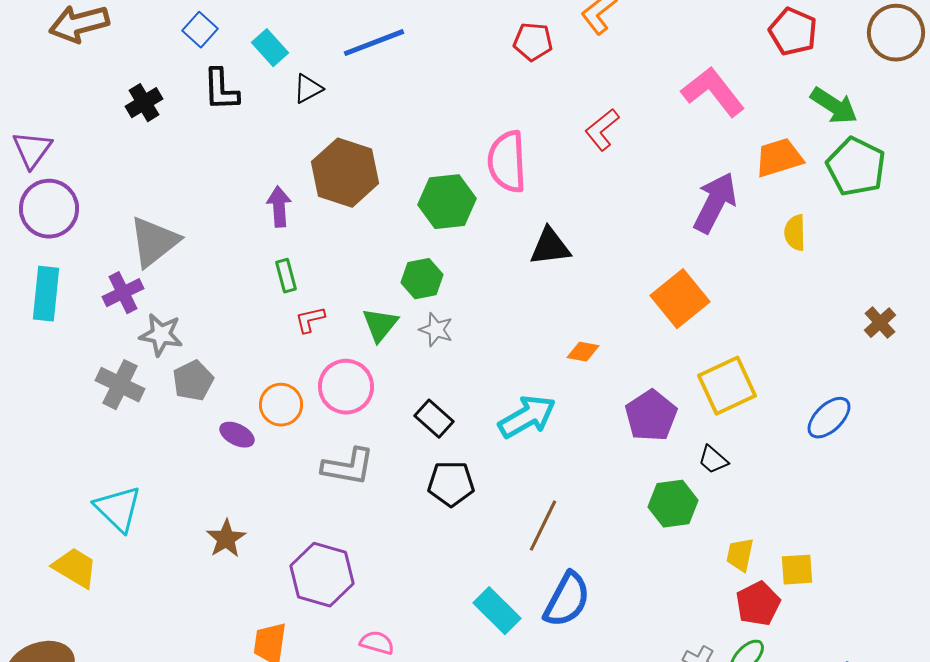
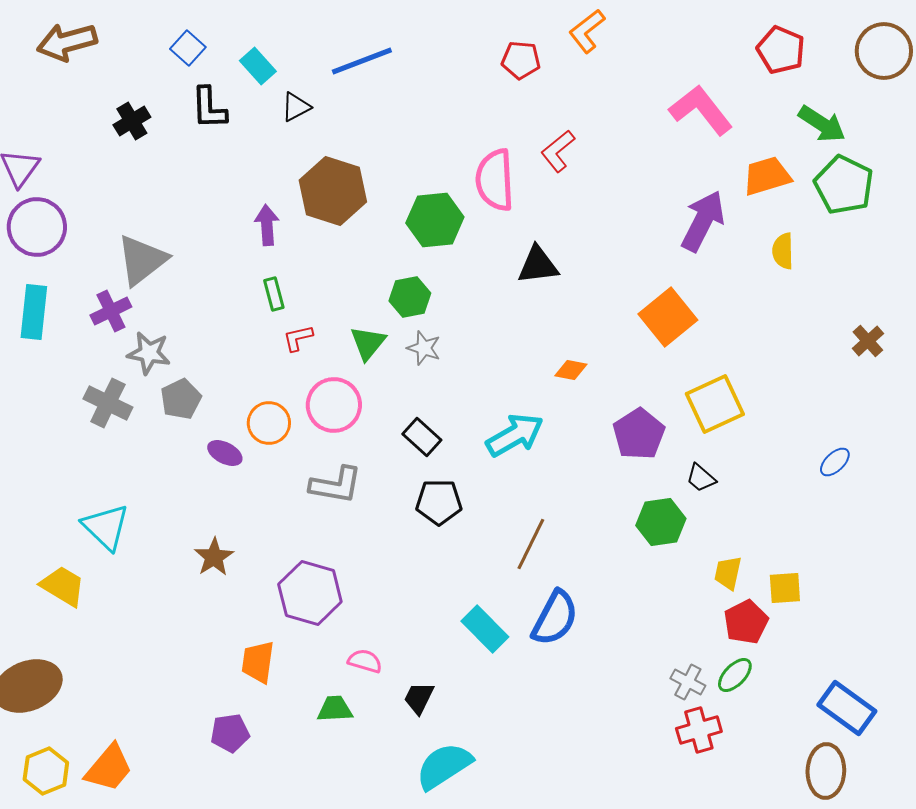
red L-shape: (602, 130) -> (558, 151), moved
blue ellipse: (829, 418) -> (835, 462), moved, size x0.7

